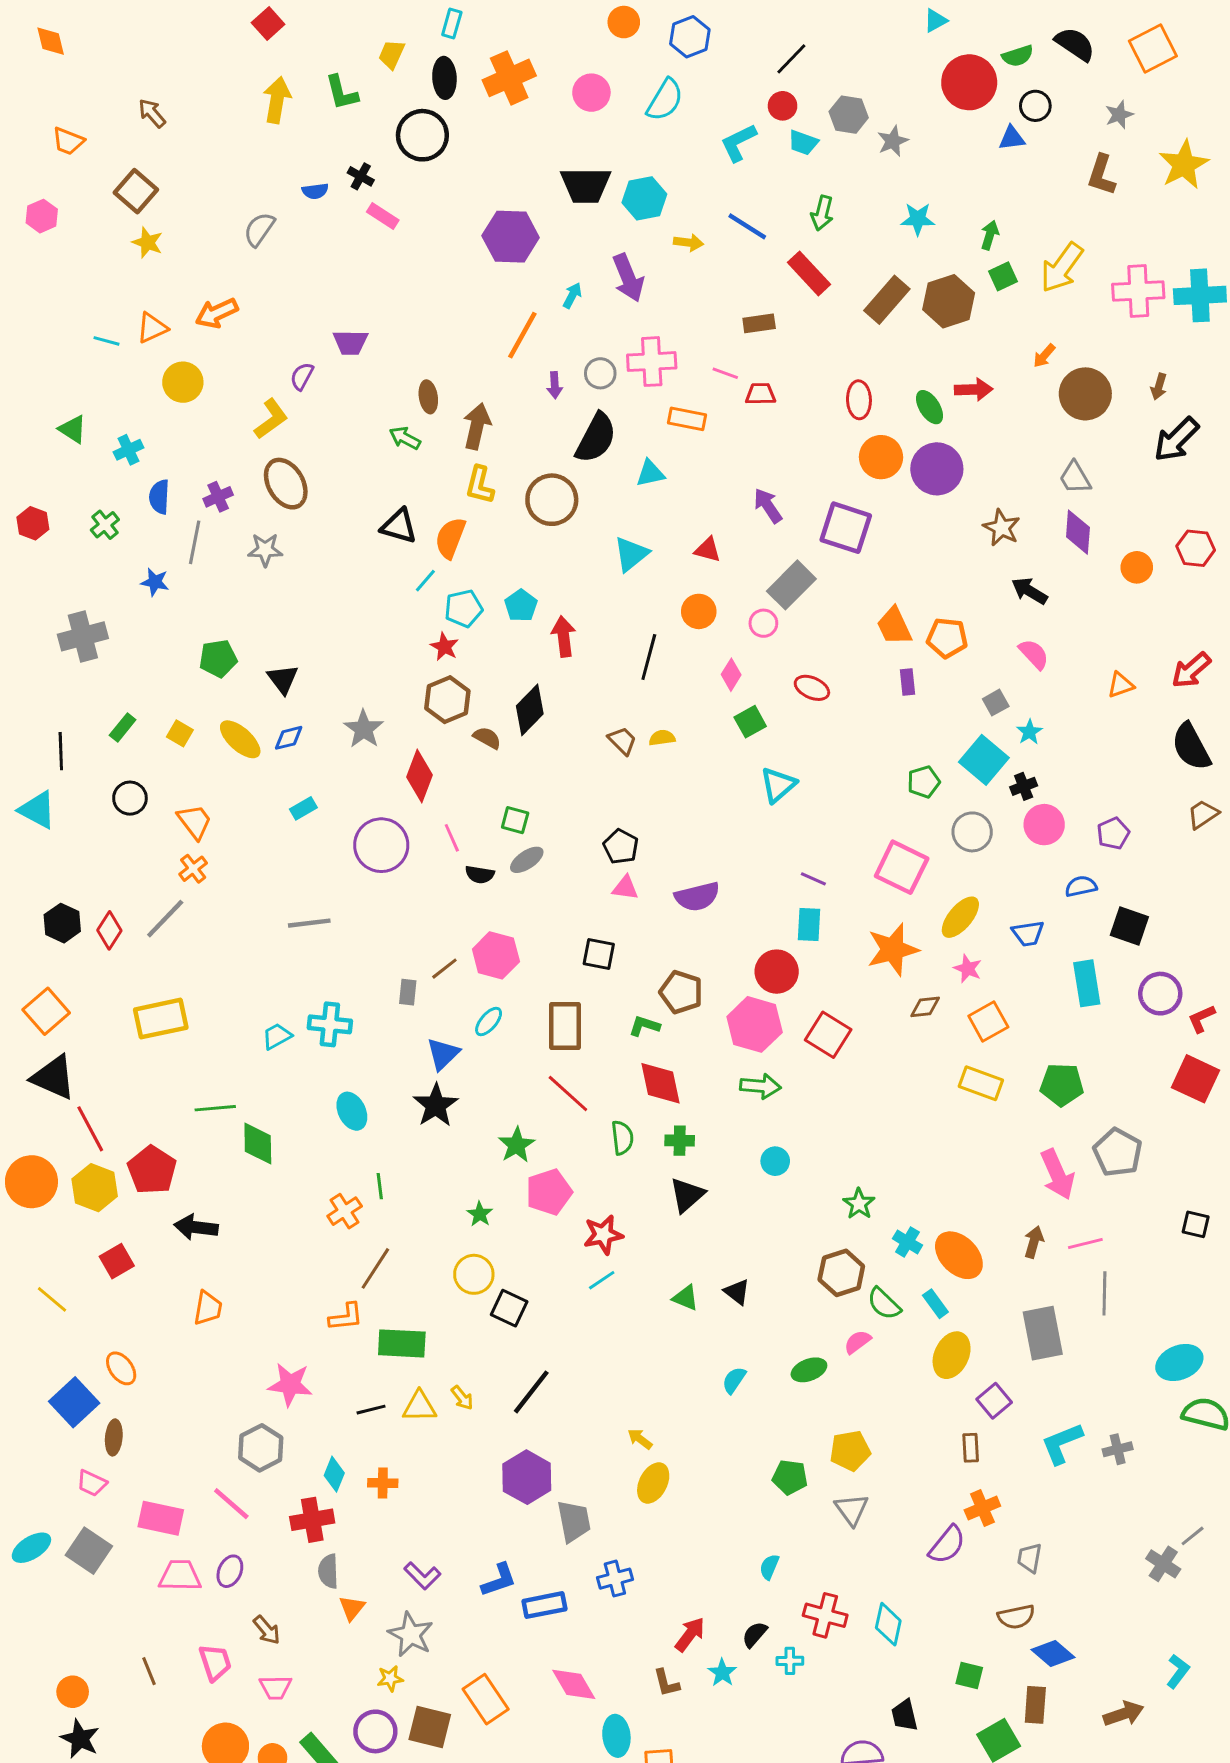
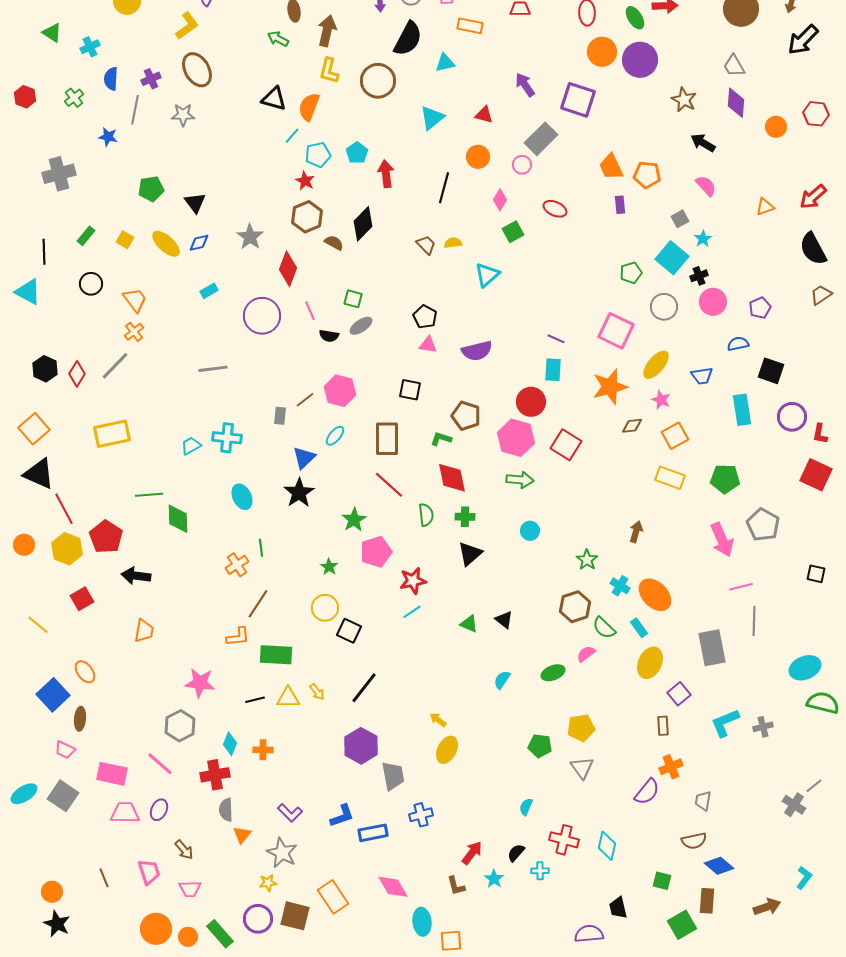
cyan triangle: (778, 785) -> (487, 275), moved
red L-shape: (1201, 1019) -> (820, 434), turned -55
orange circle: (31, 1182) -> (24, 545), size x0.6
brown arrow: (1034, 1242) -> (636, 532), moved

